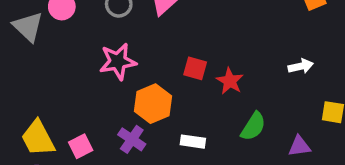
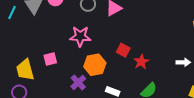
pink square: (81, 146) -> (50, 59), moved

